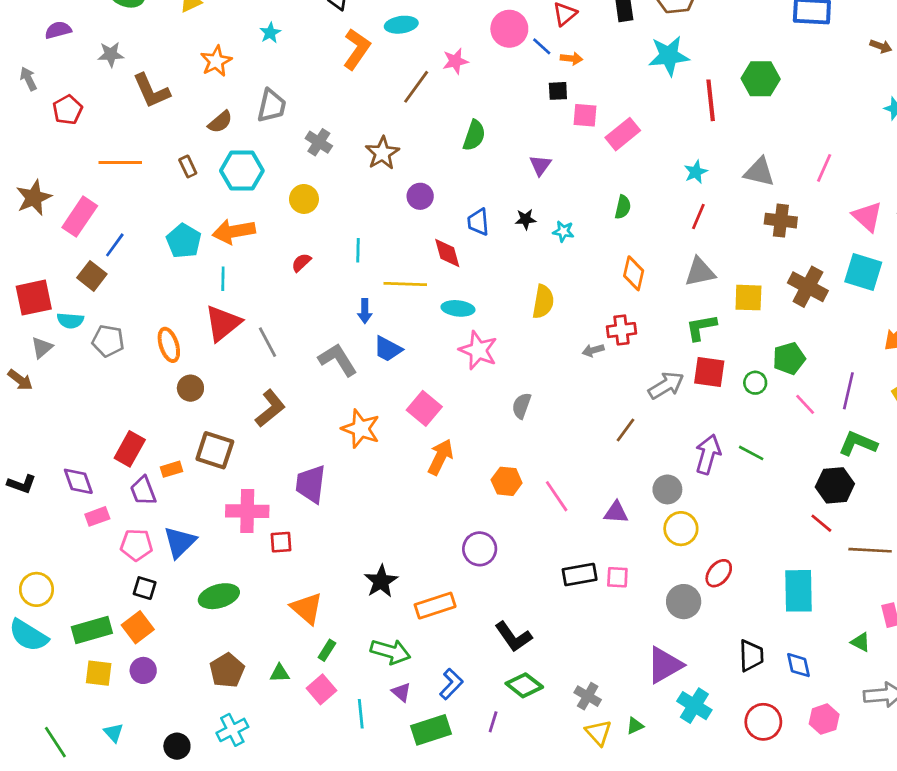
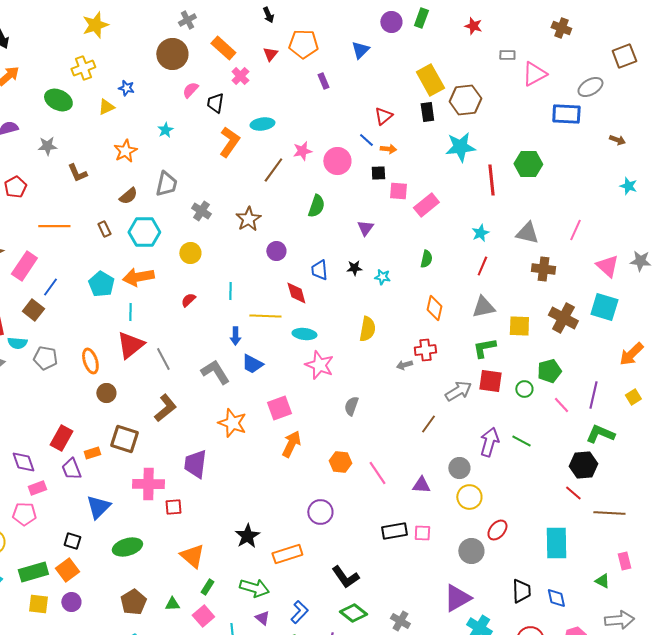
pink circle: (509, 29) -> (337, 161), moved
brown L-shape: (151, 91) -> (77, 173), size x0.7
pink square: (424, 408) -> (279, 408), turned 30
pink pentagon: (136, 545) -> (24, 514), moved

